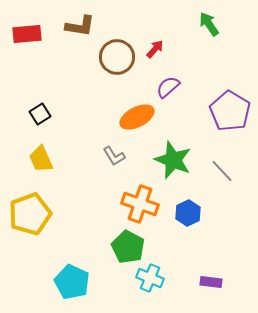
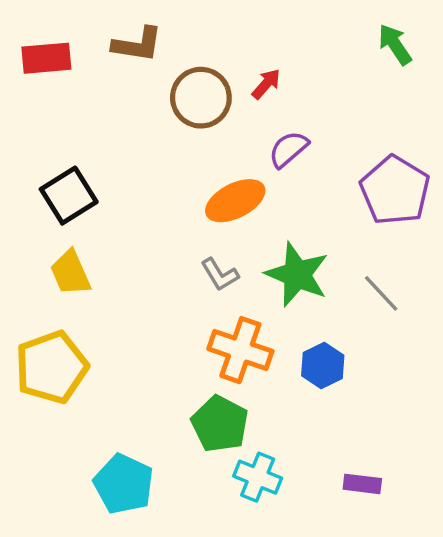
green arrow: (209, 24) -> (395, 44), moved
black square: (40, 114) -> (69, 196), size x1.5
gray L-shape: (114, 156) -> (220, 275), moved

